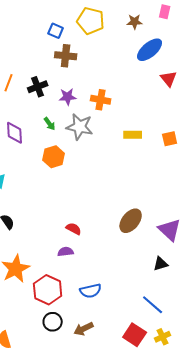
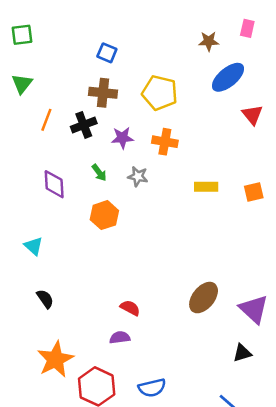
yellow pentagon: (91, 21) -> (160, 93), moved
brown cross: (66, 56) -> (103, 93), moved
gray star: (80, 127) -> (138, 176), size x0.6

